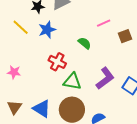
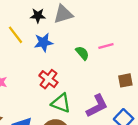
brown square: (125, 36) -> (125, 80), moved
green semicircle: (85, 43) -> (82, 53), moved

